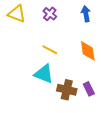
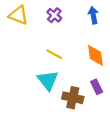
cyan triangle: (44, 74) -> (48, 80), turned 30
purple rectangle: (89, 89) -> (97, 87), moved

